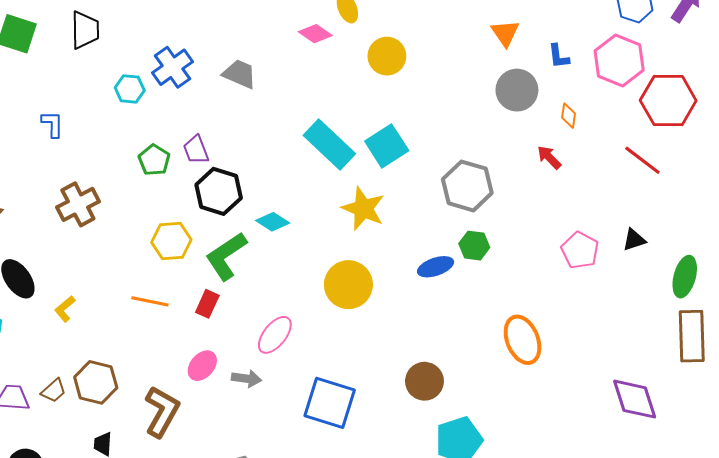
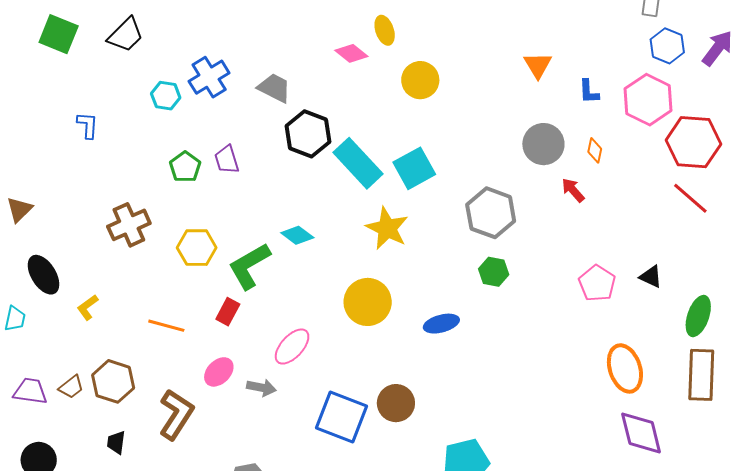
black trapezoid: (85, 30) -> (126, 35), turned 42
gray circle: (517, 90) -> (543, 144), moved
red line: (642, 160) -> (690, 198), moved
black hexagon: (219, 191) -> (308, 134), moved
brown cross: (78, 204) -> (129, 225), moved
black triangle: (634, 240) -> (651, 277), turned 40
blue ellipse: (436, 267) -> (441, 324), moved
orange line: (150, 301) -> (166, 326), moved
orange ellipse: (522, 340) -> (625, 368), moved
brown circle: (424, 381) -> (396, 403), moved

